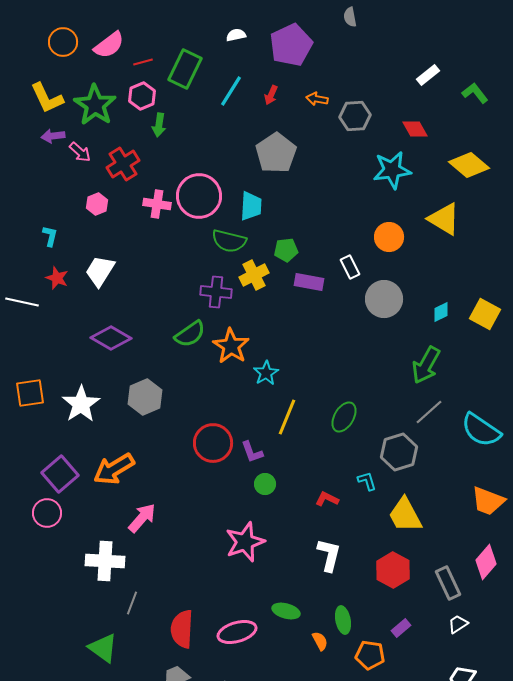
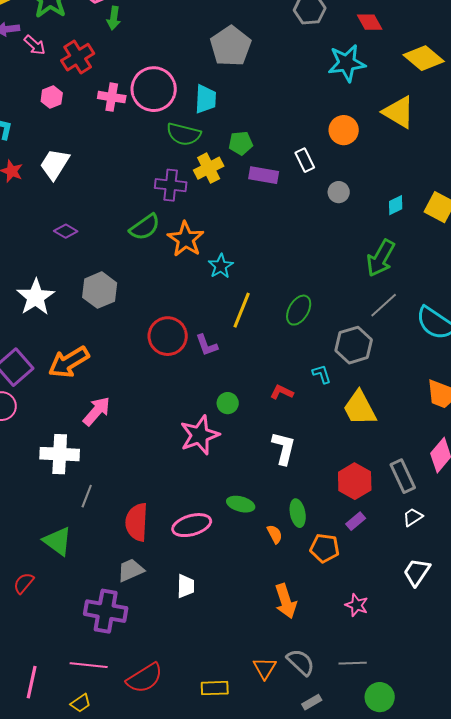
gray circle: (384, 299) -> (339, 192), size x0.6
purple diamond: (111, 338) -> (66, 231), size x0.6
green circle: (265, 484) -> (228, 403), moved
red hexagon: (393, 570) -> (355, 481), moved

